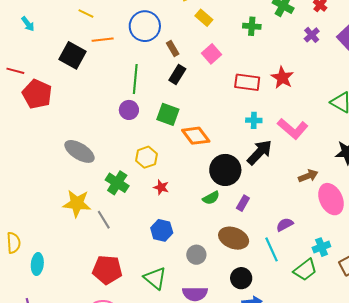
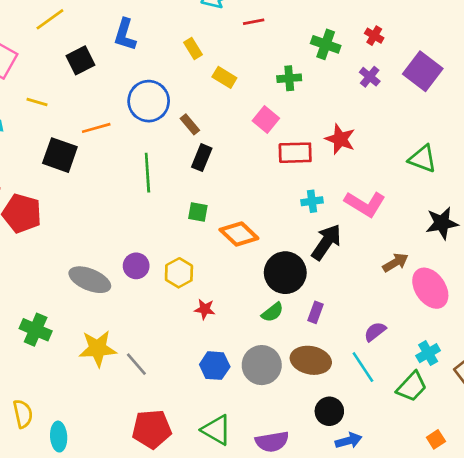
yellow line: (86, 14) -> (37, 102), moved
pink square: (212, 54) -> (266, 119), moved
purple circle: (129, 110) -> (136, 266), moved
green square: (168, 114) -> (198, 212), size x0.7
green cross: (117, 183) -> (36, 330), moved
gray circle: (196, 255) -> (262, 365), moved, size x1.5

